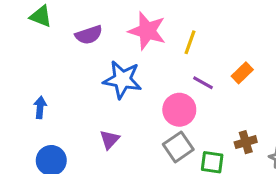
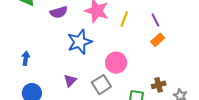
blue star: (122, 80) -> (80, 42), turned -30
purple line: (203, 83) -> (155, 20), moved, turned 32
gray square: (178, 147) -> (101, 85), moved

